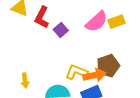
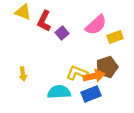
yellow rectangle: (116, 22) -> (115, 37), moved
yellow arrow: (25, 80) -> (23, 74), moved

